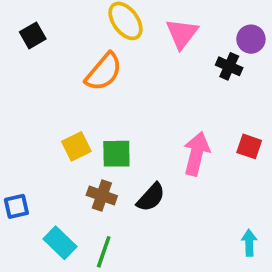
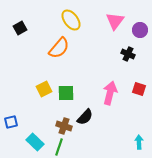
pink triangle: (182, 34) -> (115, 21), moved
black cross: (229, 66) -> (128, 54), moved
brown cross: (102, 195) -> (64, 126), moved

